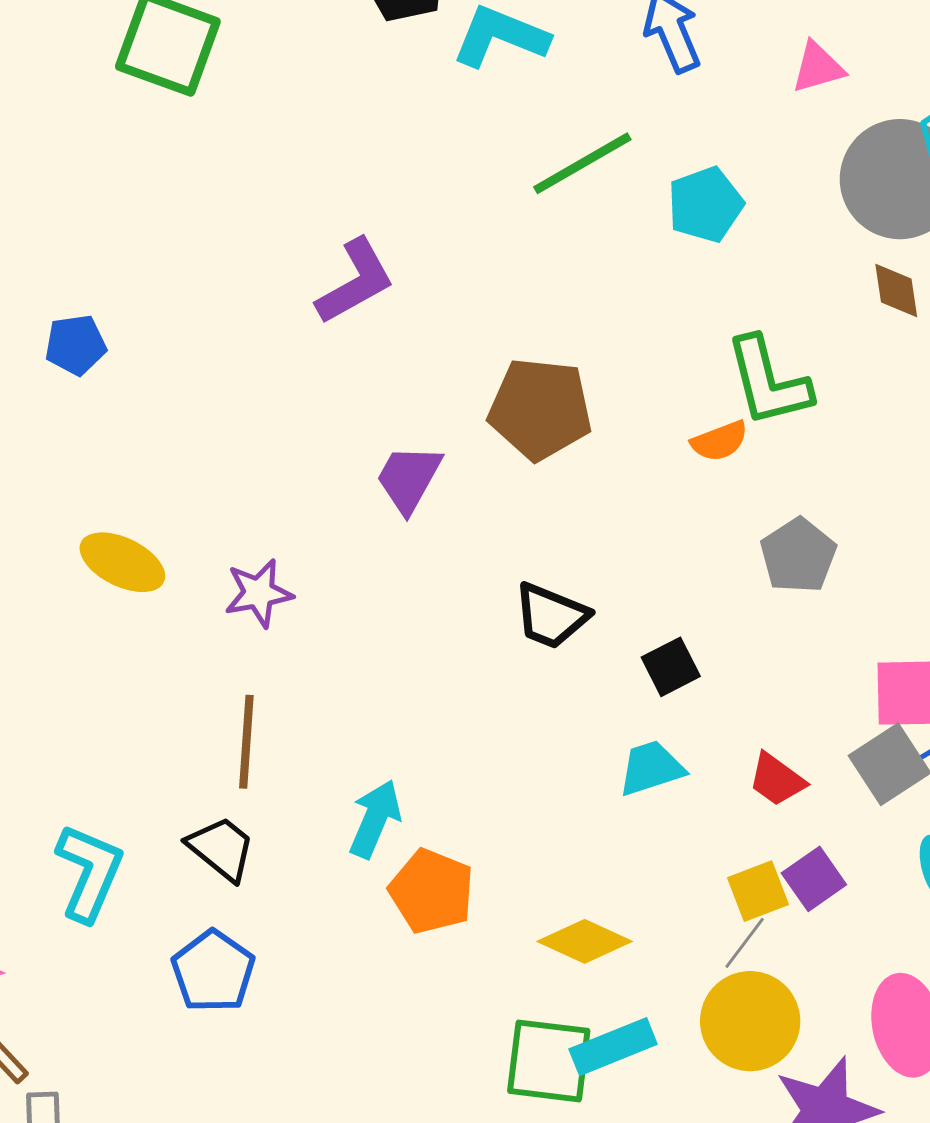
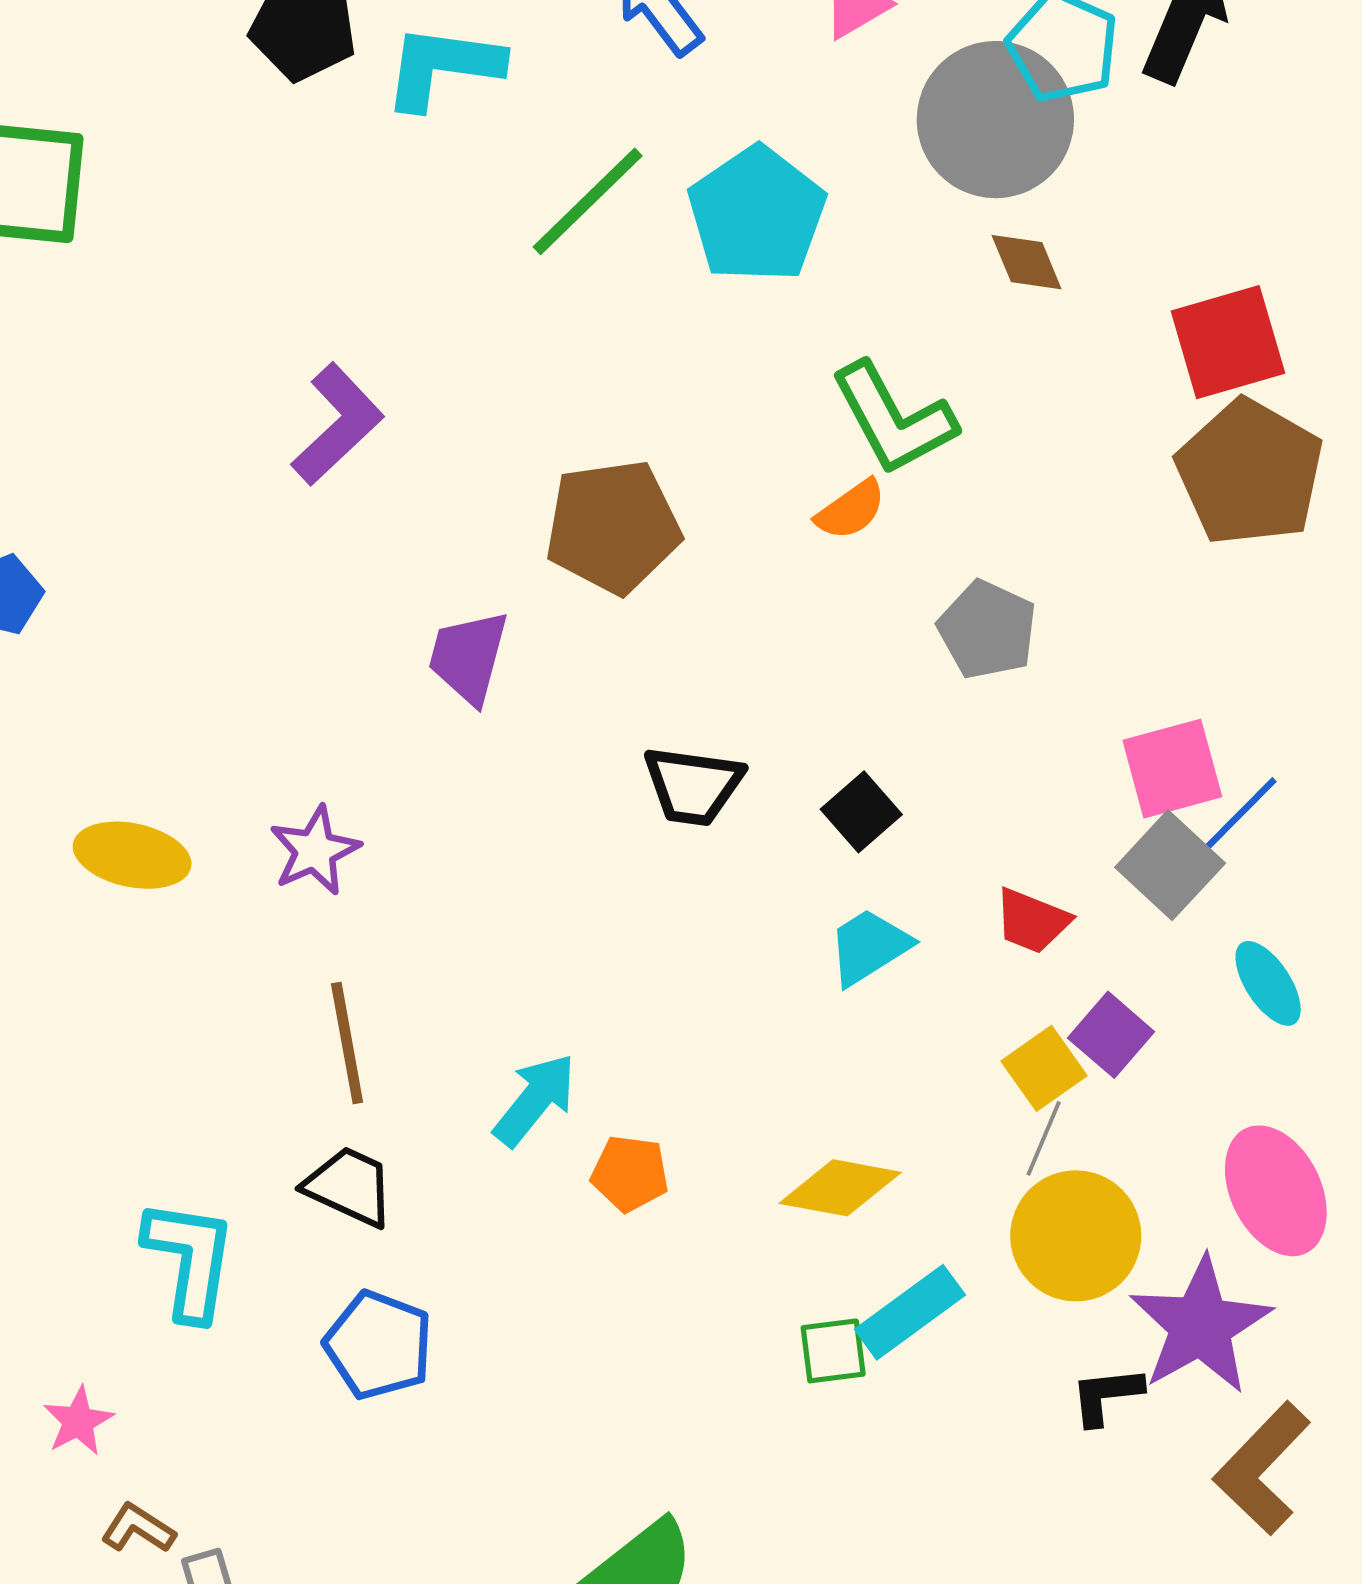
cyan pentagon: (705, 205) -> (757, 214), size x1.4
cyan arrow: (375, 819) -> (535, 1100), turned 30
orange pentagon: (432, 891) -> (630, 1173), size x0.7
green square: (549, 1061) -> (833, 1351), size x0.6

